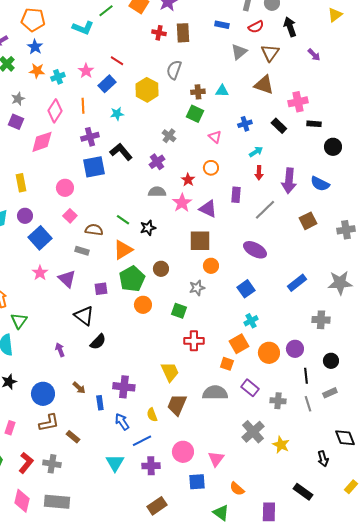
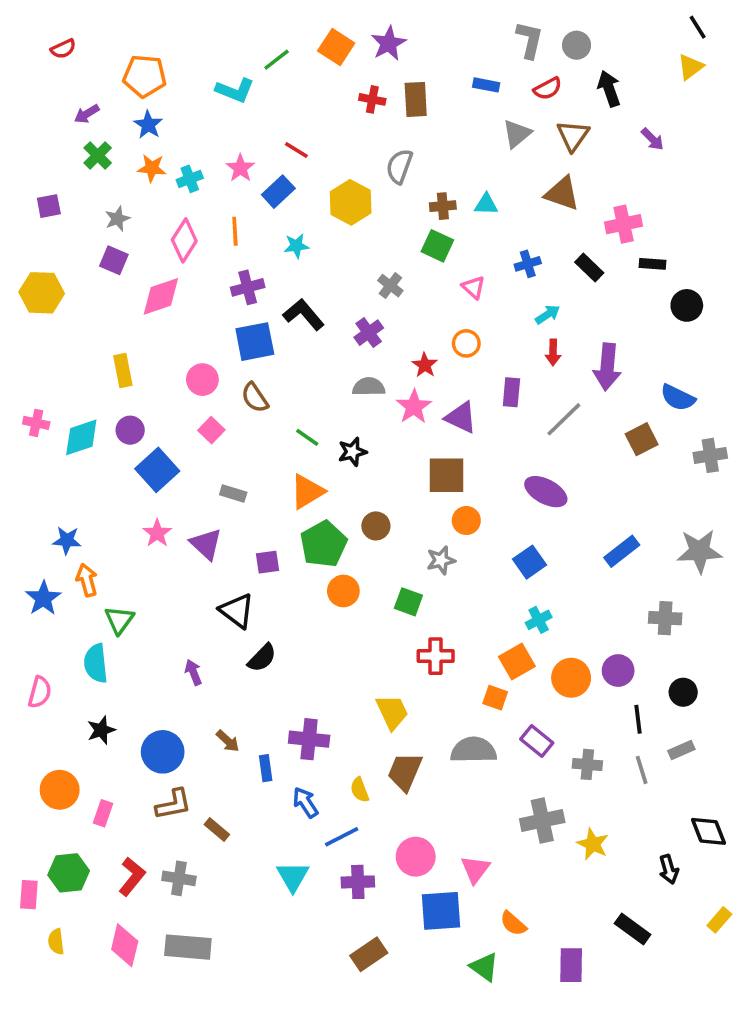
blue semicircle: (320, 184) -> (678, 398), moved
brown semicircle: (94, 230) -> (255, 398), moved, turned -132
gray cross: (253, 432) -> (542, 821), turned 30
blue square: (197, 482) -> (441, 911), size x1.4

